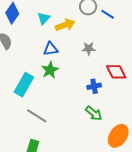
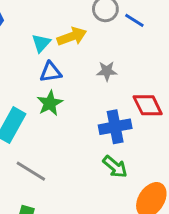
cyan triangle: (44, 18) -> (41, 43), moved
blue cross: (94, 86) -> (115, 127), size x1.5

